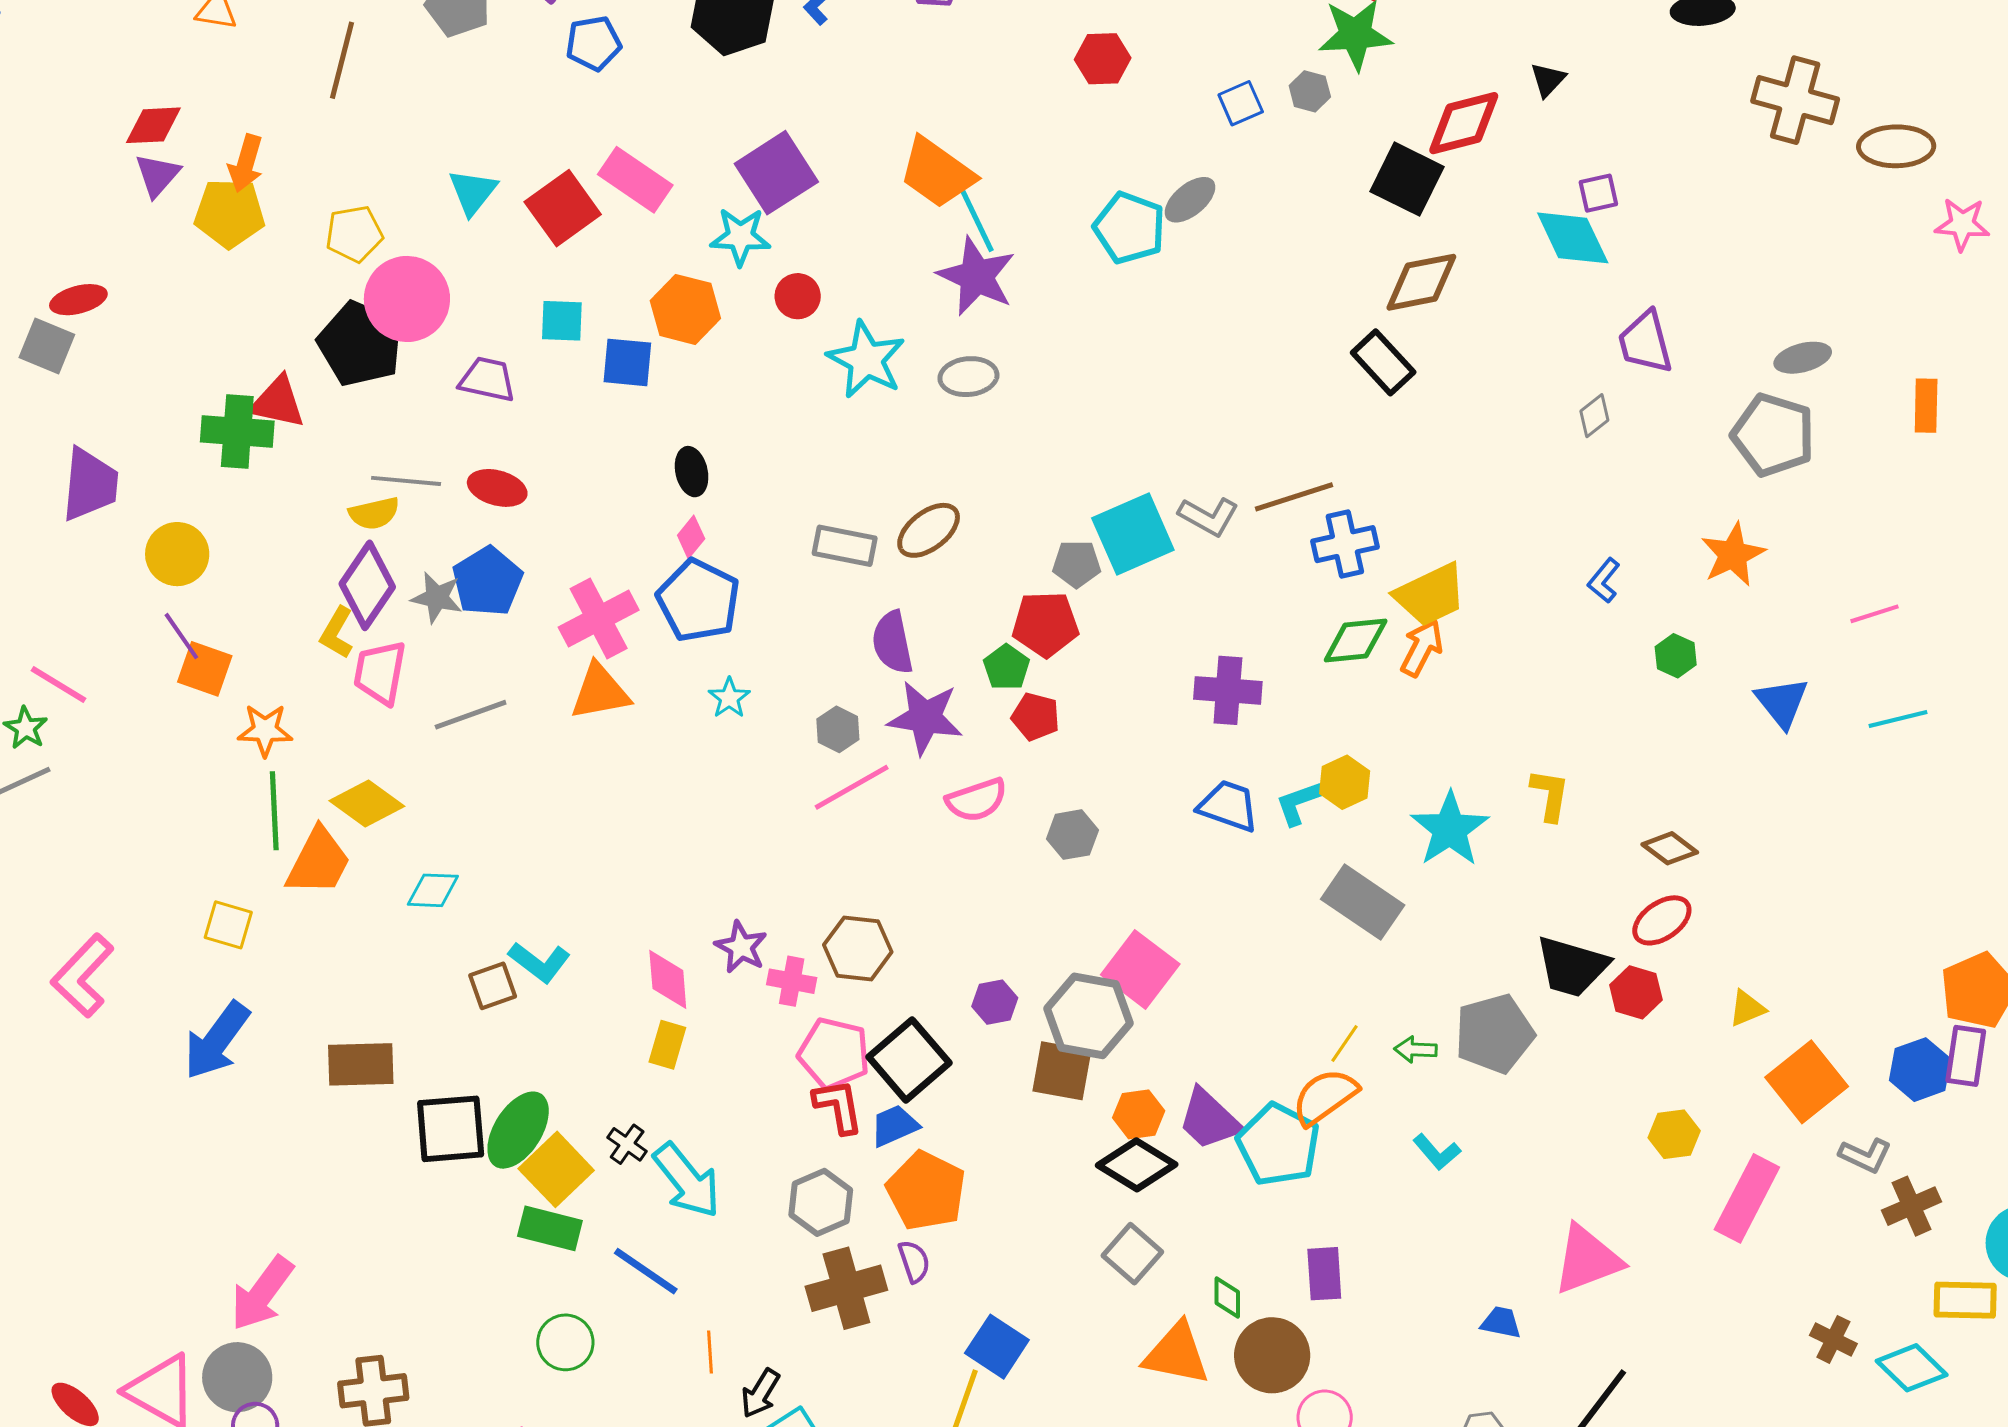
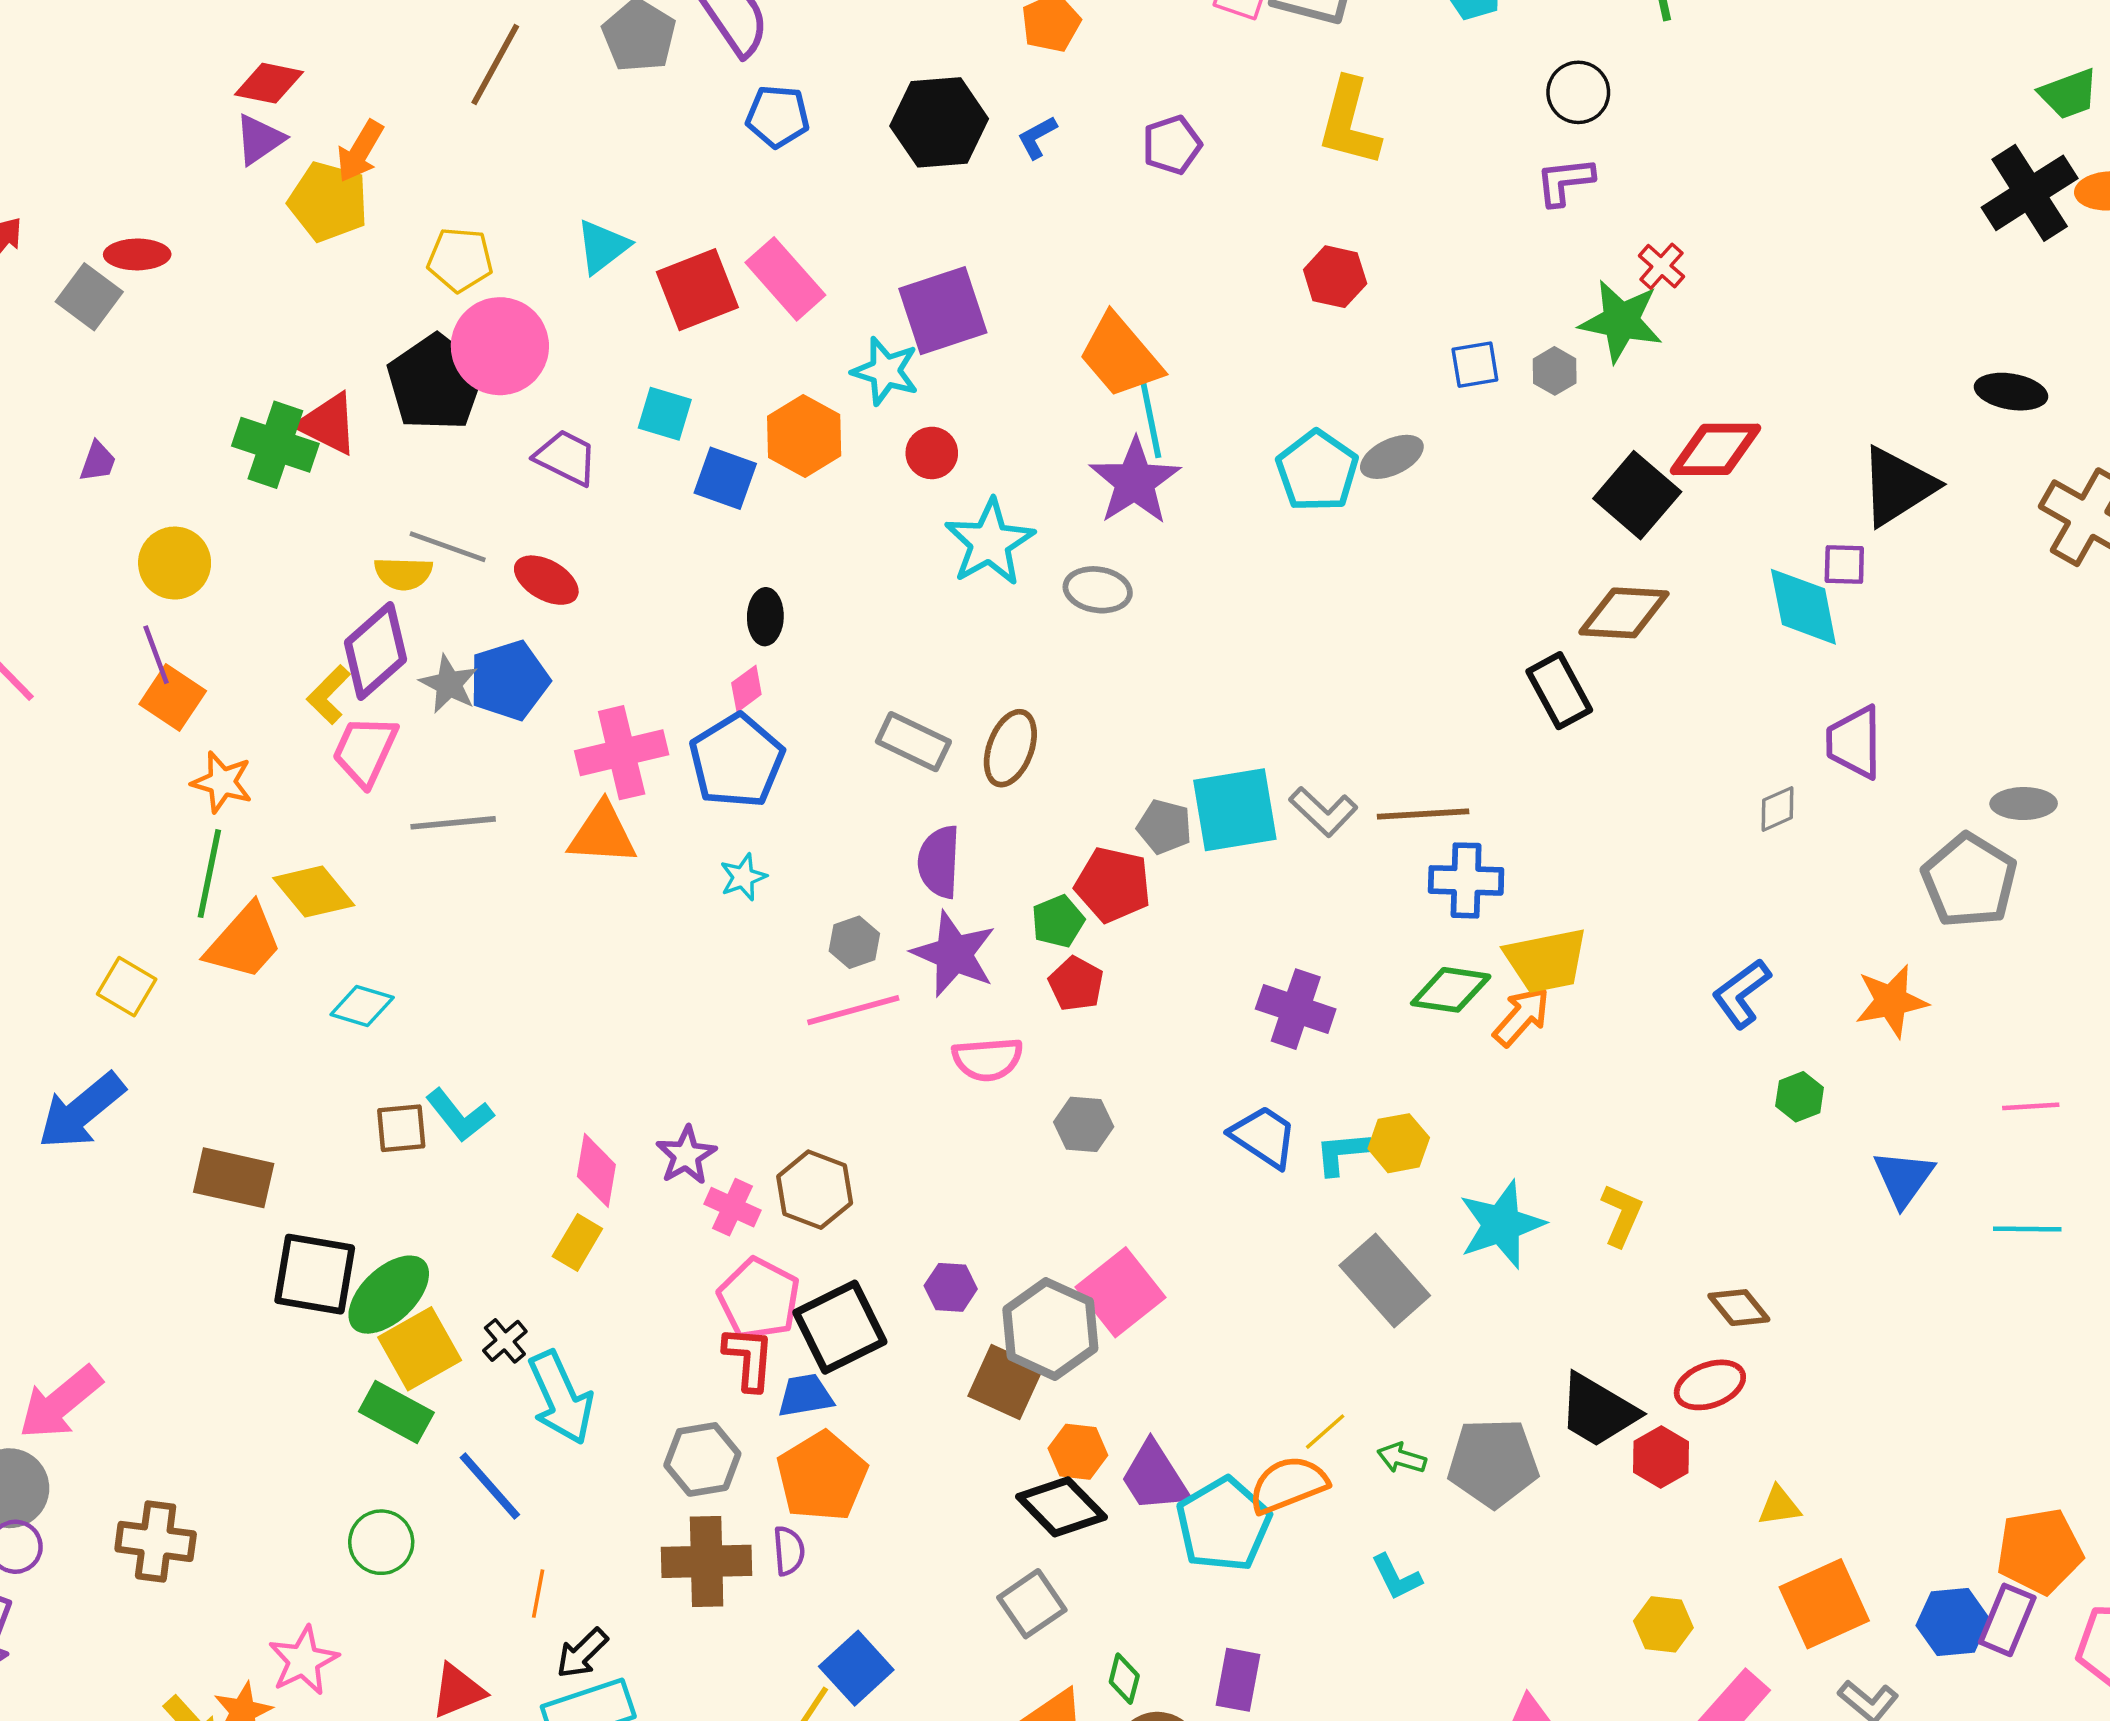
black triangle: (1548, 80) -> (1898, 486), moved, size x2.0
purple trapezoid: (90, 484) -> (98, 462), size x0.5
brown ellipse: (929, 530) -> (1010, 748), turned -46
blue L-shape: (1604, 581) -> (1741, 994), size x1.4

